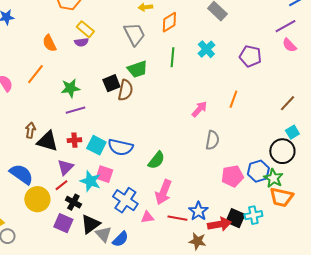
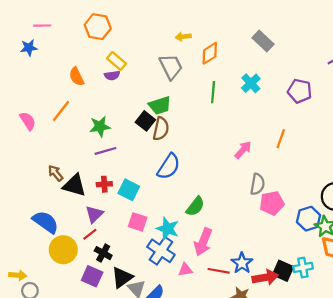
green trapezoid: (137, 69) -> (160, 105), moved
black square: (111, 83) -> (145, 121), turned -30
brown arrow: (30, 130) -> (55, 173), turned -49
blue semicircle: (120, 147) -> (169, 166), moved, turned -70
pink pentagon: (232, 176) -> (272, 203), moved
cyan star: (90, 181) -> (168, 229), moved

